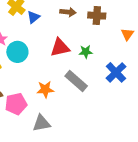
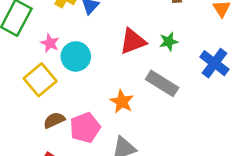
orange star: (45, 89) -> (122, 102), turned -30

